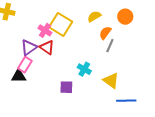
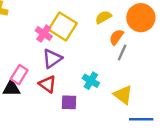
orange circle: (125, 17) -> (141, 18), size x1.5
purple triangle: (29, 47) -> (52, 58), moved
red triangle: (47, 47) -> (47, 84), moved

